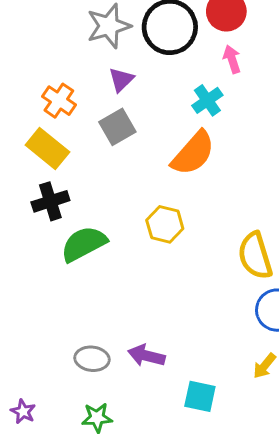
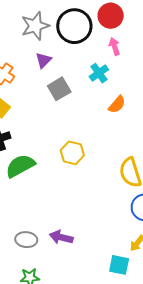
gray square: (117, 127) -> (59, 89), moved
orange semicircle: (193, 153) -> (117, 104), moved, size x0.6
cyan square: (200, 396) -> (119, 265), moved

